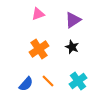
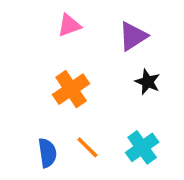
black star: (72, 47) -> (148, 82), moved
blue semicircle: (26, 84) -> (47, 153), turned -49

